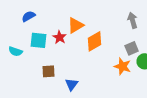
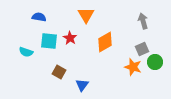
blue semicircle: (29, 16) -> (39, 17), turned 40
orange triangle: (76, 25) -> (86, 15), moved, turned -30
brown square: (49, 71) -> (59, 72), turned 32

